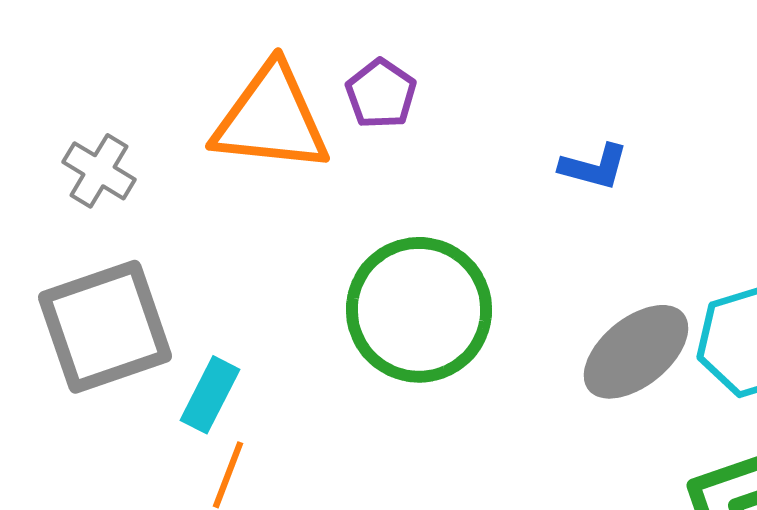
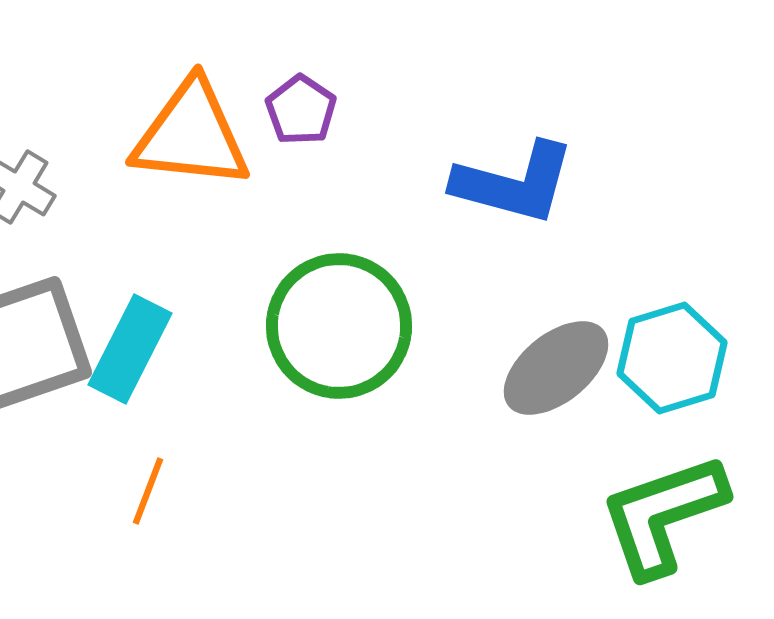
blue L-shape: (594, 167) -> (514, 183), size x1.8
cyan rectangle: (210, 395) -> (130, 349), moved, size x1.4

